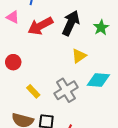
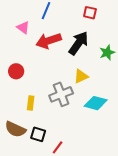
gray cross: (66, 90) -> (61, 94), moved
yellow rectangle: (33, 91) -> (31, 103), turned 40

